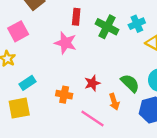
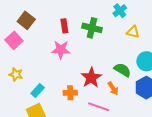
cyan cross: (137, 24) -> (120, 11), moved
pink square: (18, 31) -> (14, 40), moved
red star: (92, 83) -> (91, 78), size x1.5

